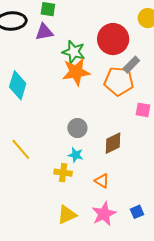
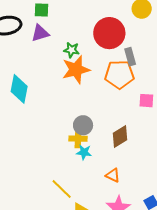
green star: (74, 52) -> (71, 50), size x0.7
gray rectangle: (131, 65) -> (130, 57), turned -54
yellow line: (21, 149) -> (62, 189), moved
yellow cross: (63, 173) -> (78, 139), moved

